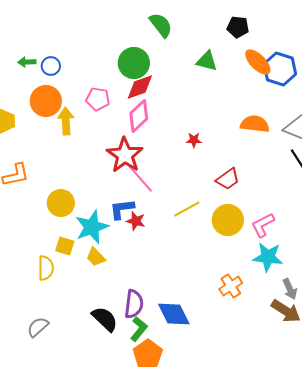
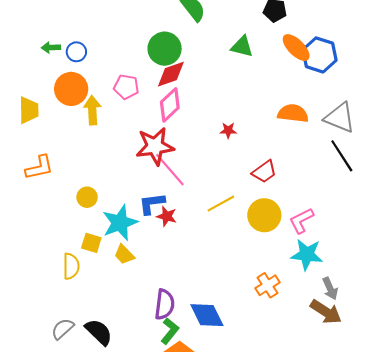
red star: (125, 155) -> (155, 146), turned 30
yellow circle: (61, 203) -> (87, 197), size x0.7
black semicircle: (105, 319) -> (99, 332), moved

